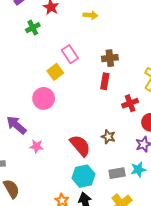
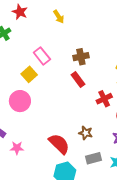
yellow arrow: (90, 15) -> (59, 17), turned 56
red rectangle: (105, 81) -> (78, 80), turned -42
gray rectangle: (117, 173) -> (94, 158), moved

